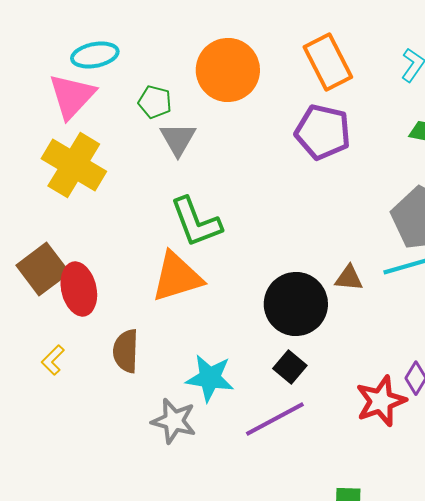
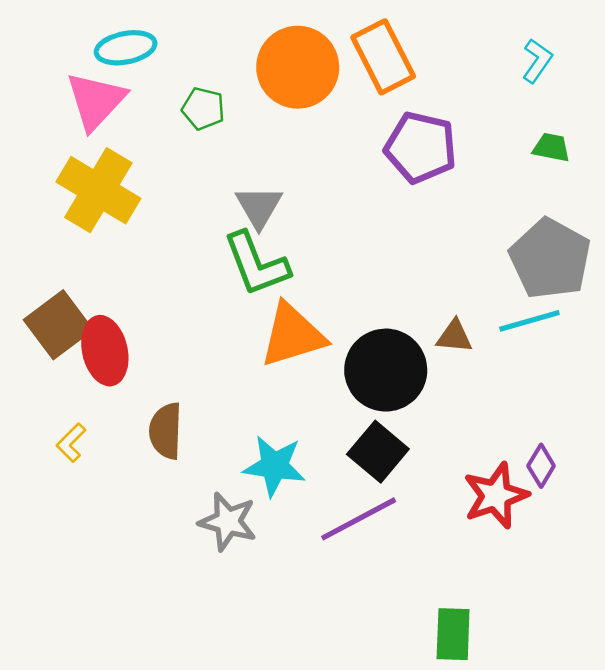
orange rectangle: (328, 62) -> (383, 57), moved
gray triangle: (178, 139) -> (259, 207), moved
orange triangle: (177, 277) -> (293, 335), moved
black square: (290, 367) -> (378, 452), size x1.4

